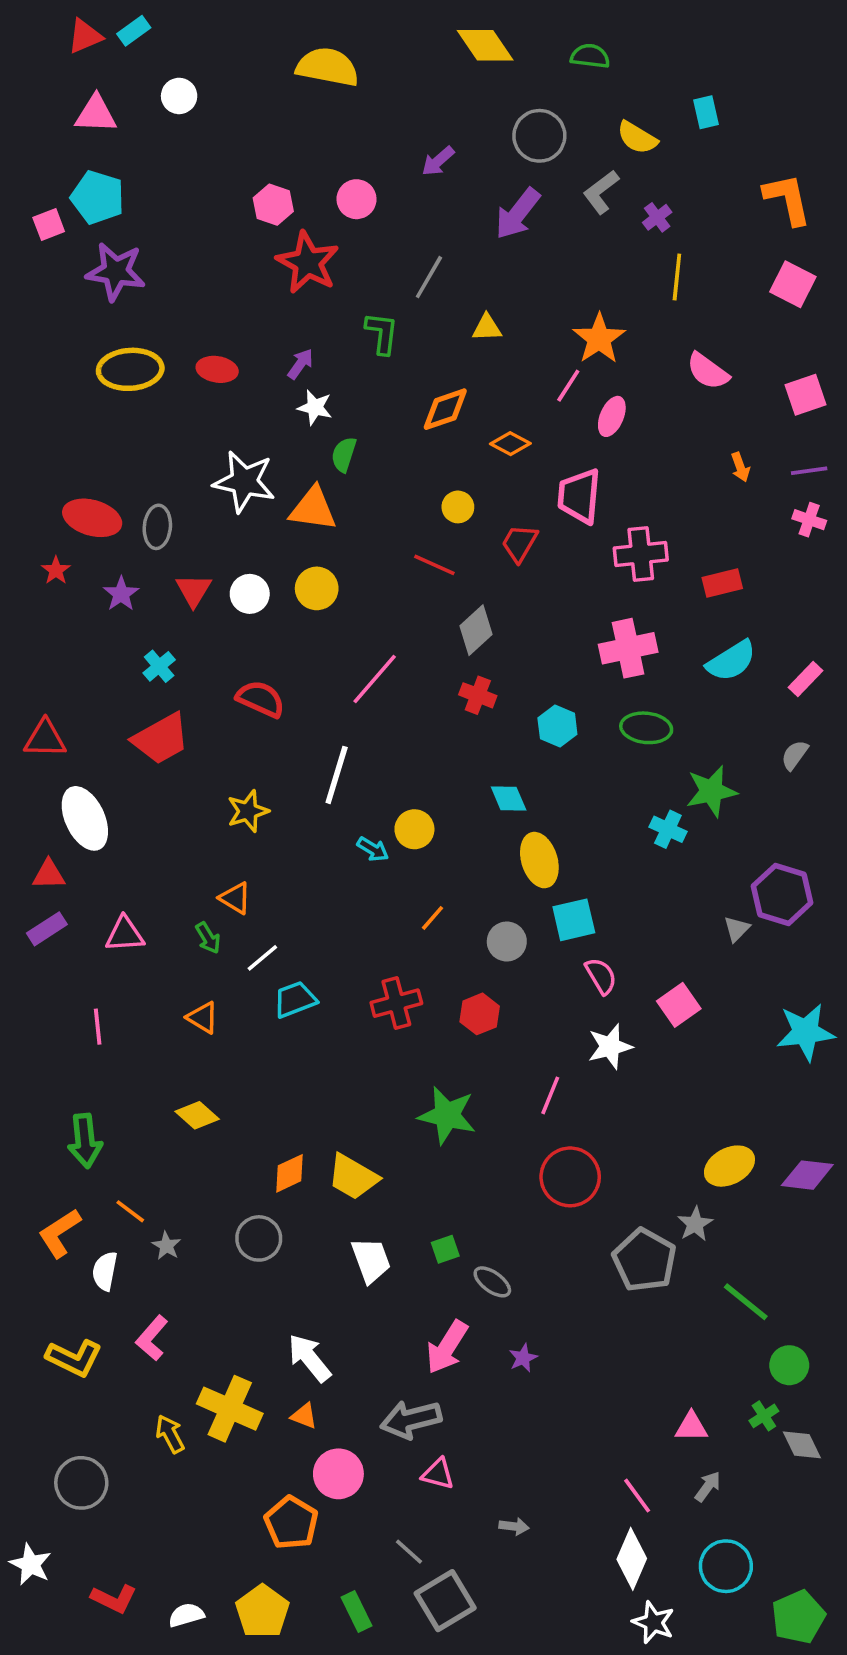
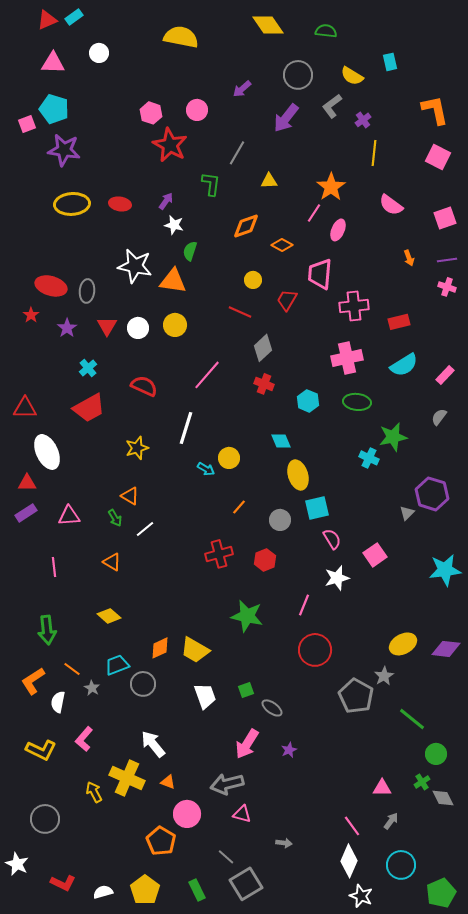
cyan trapezoid: (295, 999) -> (117, 665), moved
white arrow: (309, 1358) -> (153, 744), moved

